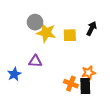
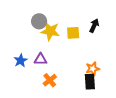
blue star: (14, 74) -> (21, 61), moved
orange cross: (71, 84) -> (50, 80), moved, turned 32

